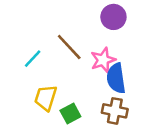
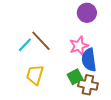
brown line: (69, 47) -> (41, 41), moved
green square: (70, 113) -> (75, 77), moved

